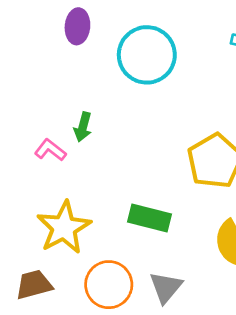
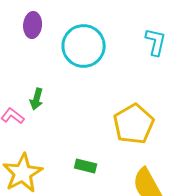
green rectangle: (150, 218) -> (86, 166), size x0.7

